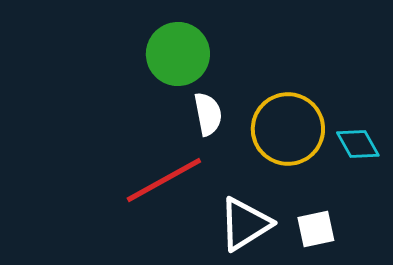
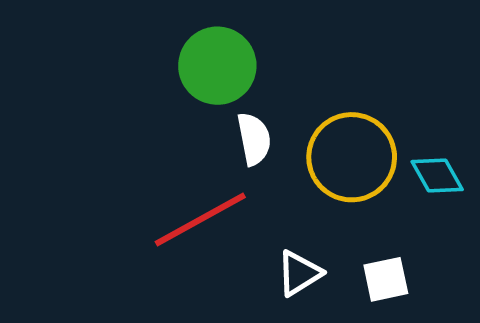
white triangle: (245, 224) -> (299, 273), size x0.7

